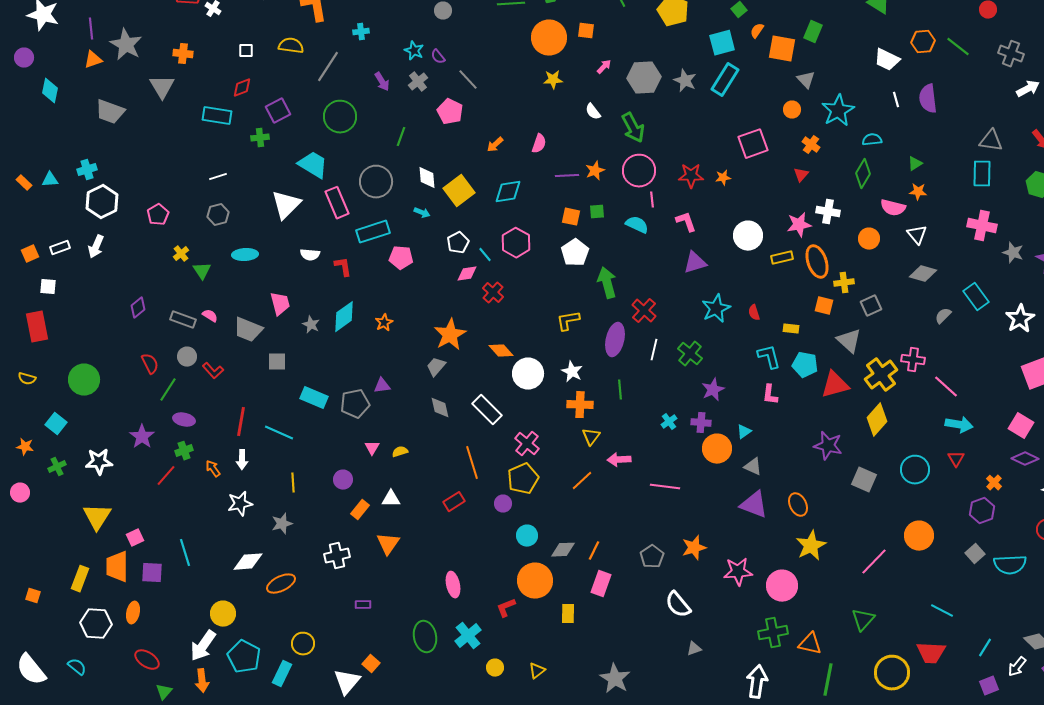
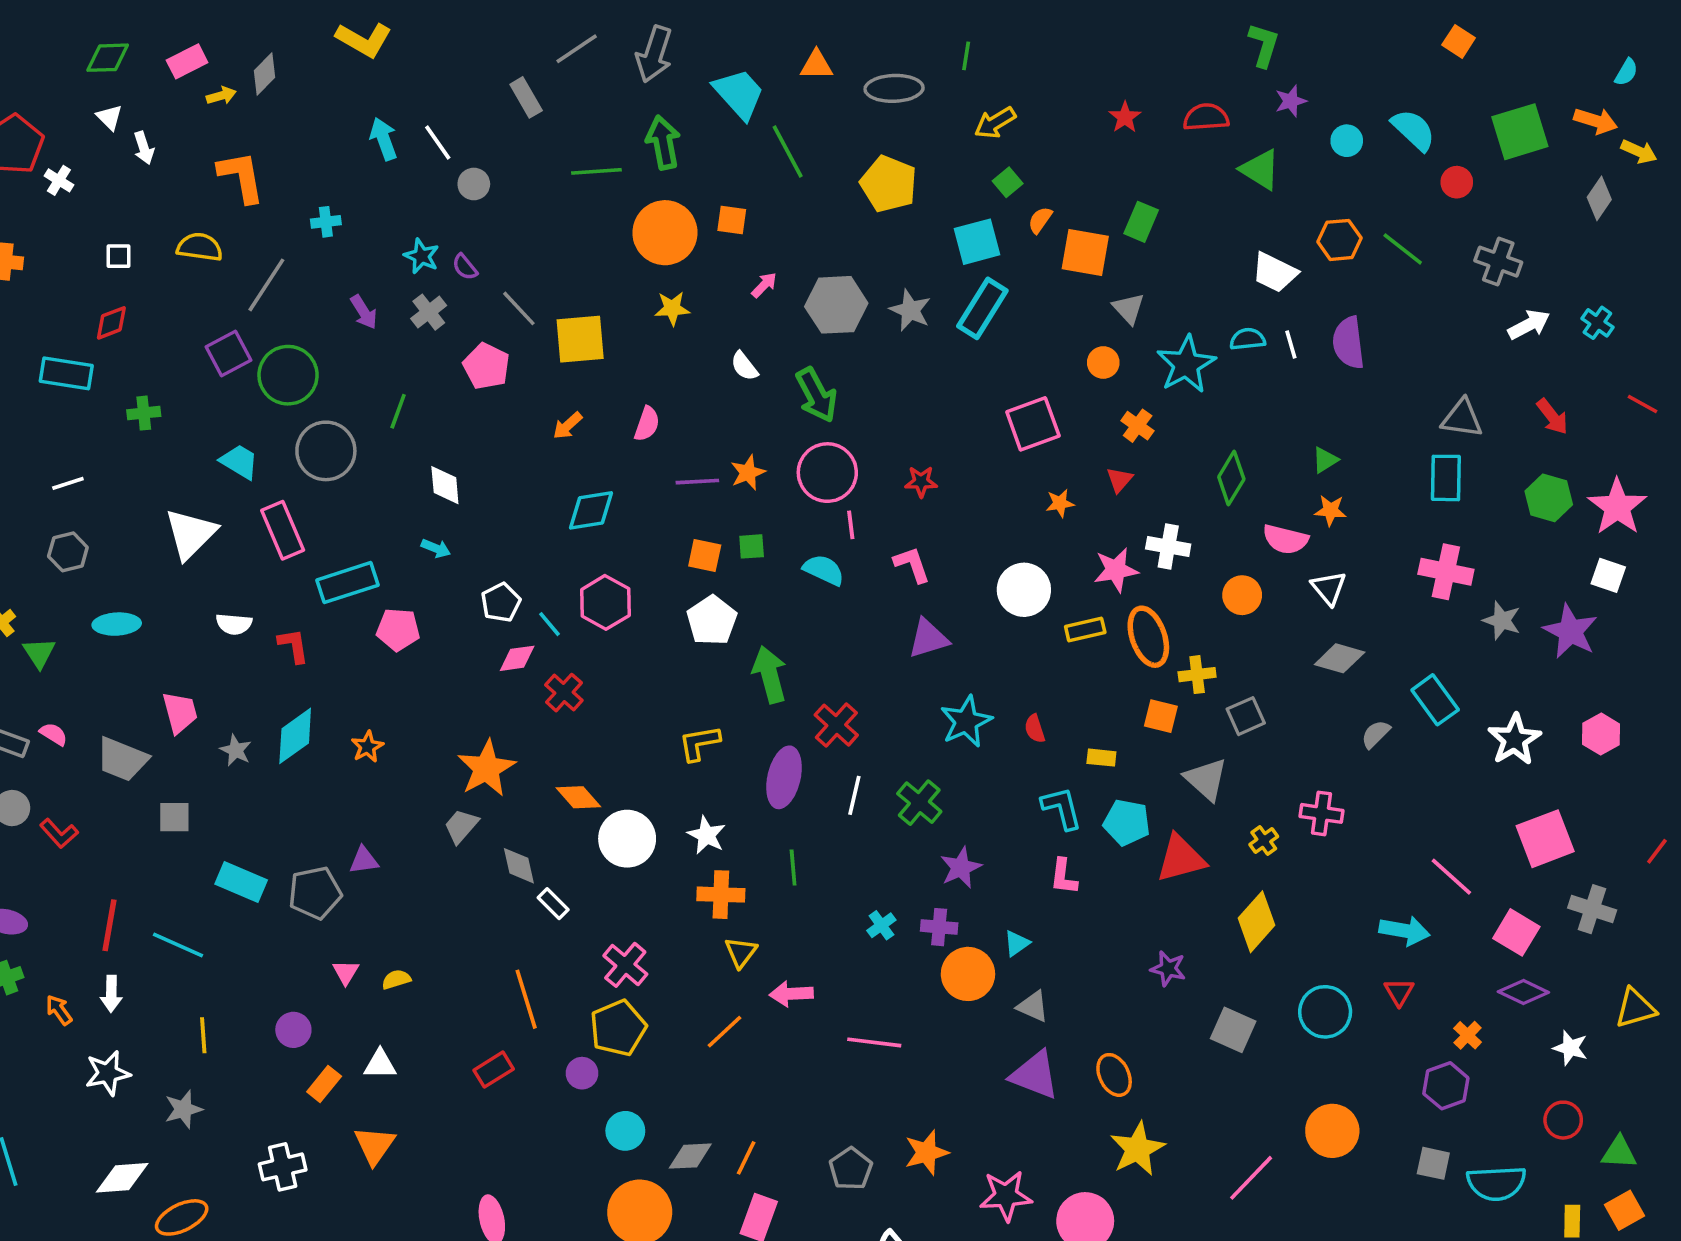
purple square: (278, 111) -> (229, 354), moved
cyan semicircle: (872, 140) -> (1248, 339), moved
cyan trapezoid: (313, 165) -> (239, 462), size x0.7
red star: (691, 176) -> (921, 482), size x0.7
orange star: (723, 178) -> (1060, 503), moved
gray circle: (376, 182) -> (326, 451), moved
yellow square: (459, 191) -> (580, 339), moved, turned 32
yellow cross: (881, 375) -> (1264, 840), size x0.5
pink line: (946, 387) -> (1451, 877), moved
gray diamond: (440, 408) -> (519, 866), moved
white rectangle: (487, 410) -> (553, 904), size x0.6
purple star: (828, 446) -> (1168, 969), size x0.7
gray square: (975, 554) -> (1433, 1163), turned -36

